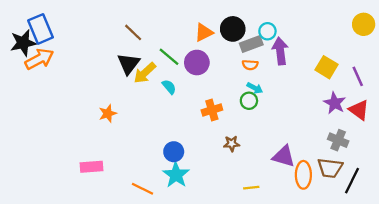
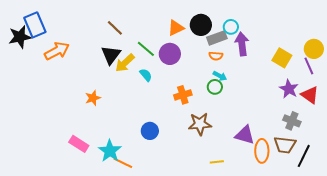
yellow circle: (364, 24) -> (314, 49), moved
orange arrow: (39, 59) -> (57, 51), moved
brown star: (232, 144) -> (200, 124), size x1.6
pink rectangle: (91, 167) -> (79, 144), turned 36
cyan star: (176, 175) -> (110, 151), moved

